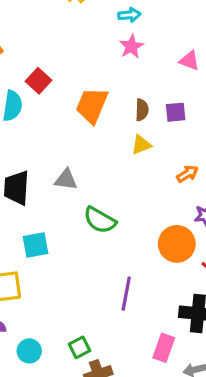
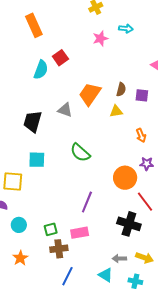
pink star: (131, 46) -> (100, 38), moved
orange trapezoid: (92, 105) -> (90, 94), moved
orange arrow: (187, 174) -> (141, 135), turned 88
gray triangle: (66, 180) -> (65, 110), moved
pink rectangle: (164, 348) -> (80, 233), moved, turned 48

